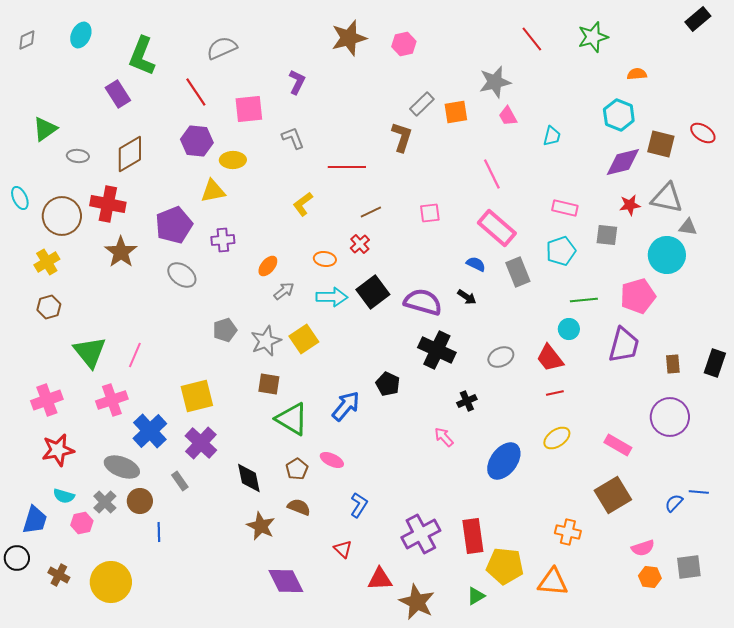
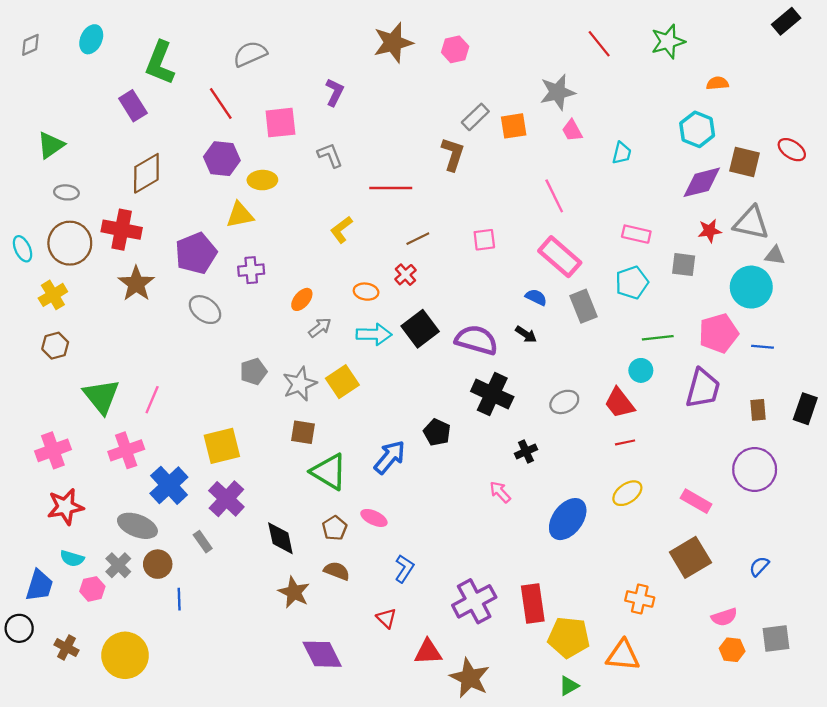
gray ellipse: (78, 156) -> (66, 192), moved
cyan ellipse: (20, 198) -> (23, 249), moved
blue line: (699, 492) -> (763, 347), moved
green triangle: (476, 596) -> (569, 686), moved

